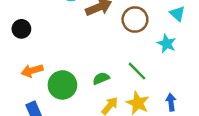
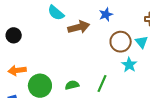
brown circle: (135, 19) -> (121, 42), moved
green line: (137, 71) -> (102, 83), turned 60

